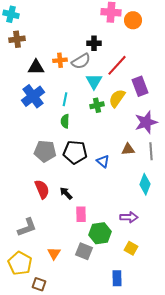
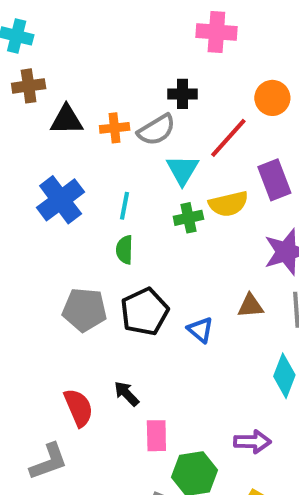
orange circle: (133, 20) -> (272, 98), moved
black triangle: (36, 67) -> (67, 120), moved
yellow semicircle: (117, 98) -> (228, 204), turned -138
black pentagon: (75, 152) -> (144, 312), turned -30
red semicircle: (42, 189) -> (79, 408), moved

